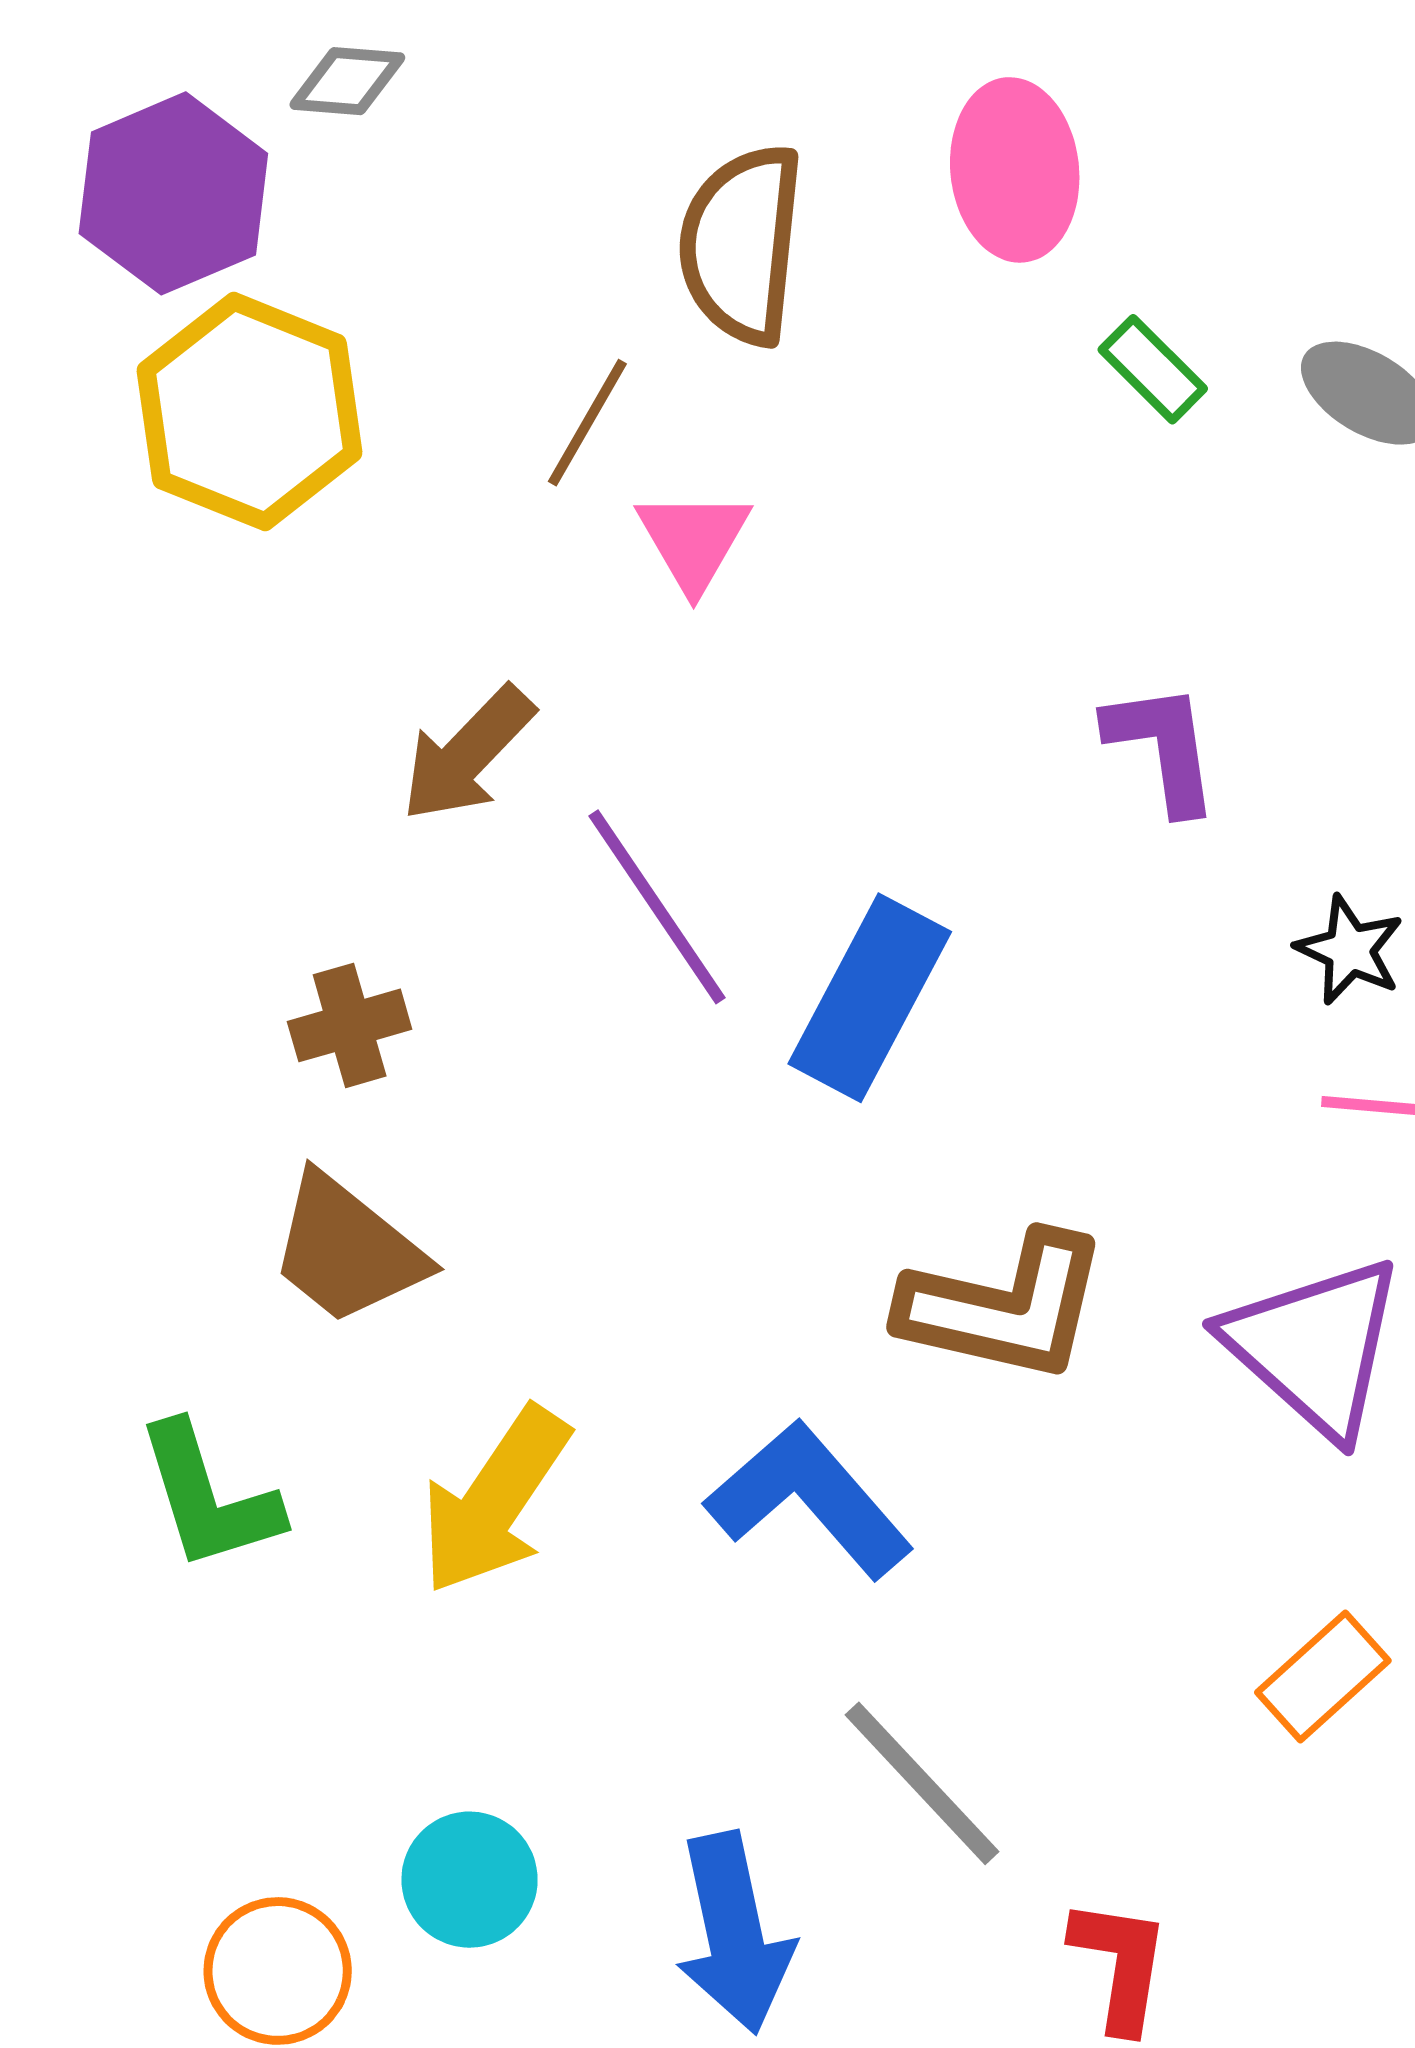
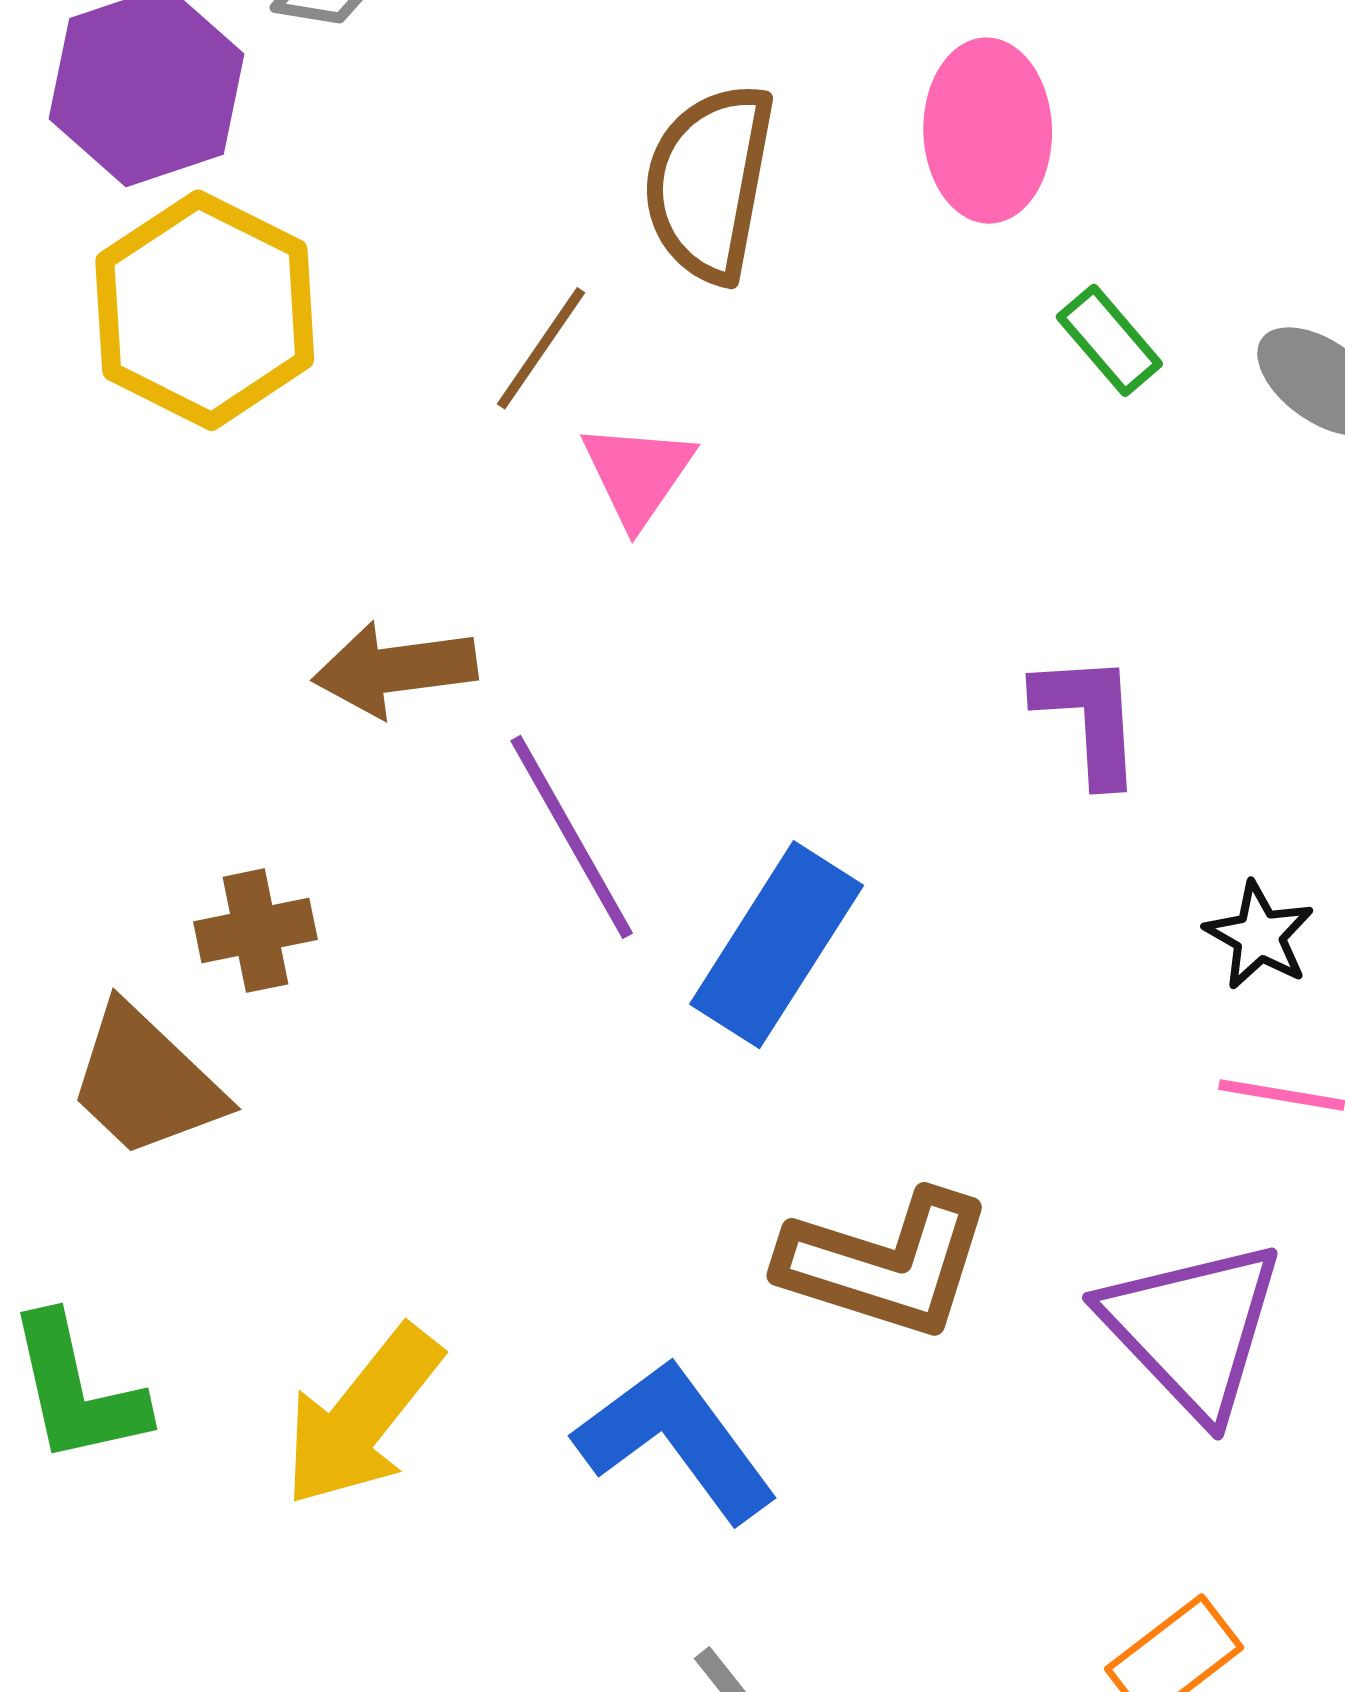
brown arrow: (467, 754) -> (395, 669), turned 34
brown trapezoid: (347, 1250) -> (146, 1082), moved

